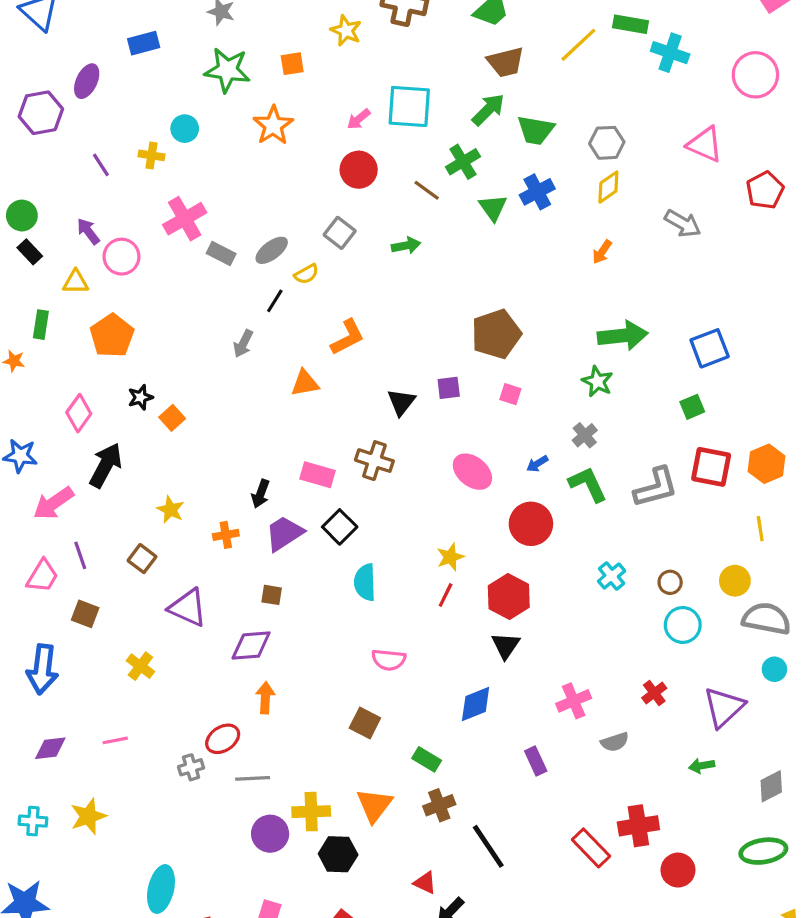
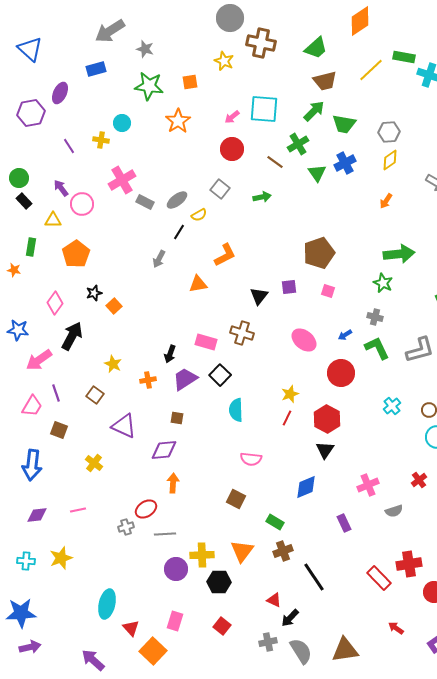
gray cross: (585, 435) -> (375, 317), turned -35

